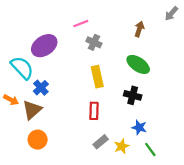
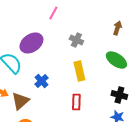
pink line: (81, 24) -> (53, 13), moved, turned -40
blue cross: (41, 88) -> (41, 81), moved
black cross: (133, 95) -> (119, 95), moved

